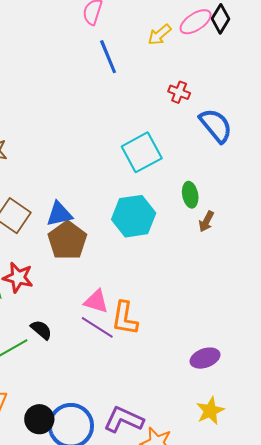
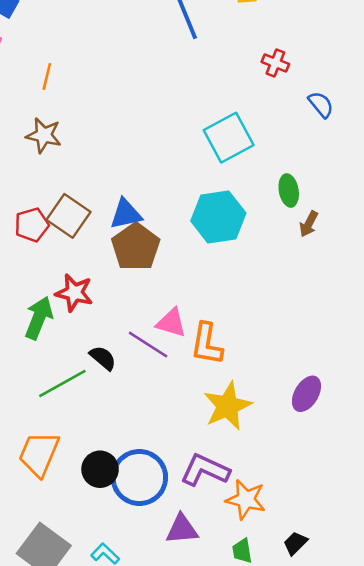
blue semicircle: (216, 125) -> (321, 104), size x0.6
purple line: (97, 327) -> (148, 345), moved
purple ellipse: (205, 358) -> (306, 394), turned -40
yellow star: (210, 411) -> (228, 406), moved, size x1.4

